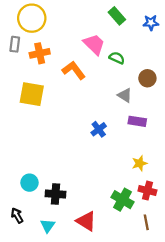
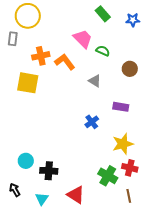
orange cross: (40, 53) -> (41, 56), moved
gray triangle: (125, 95) -> (95, 81), moved
blue cross: (99, 129) -> (92, 122), moved
yellow star: (140, 163) -> (123, 144), size x1.5

